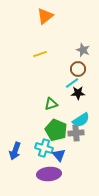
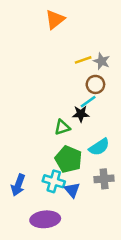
yellow line: (40, 54) -> (83, 60), moved
black star: (78, 93) -> (81, 114), moved
gray cross: (76, 133) -> (104, 179), moved
purple ellipse: (49, 174) -> (45, 219), moved

